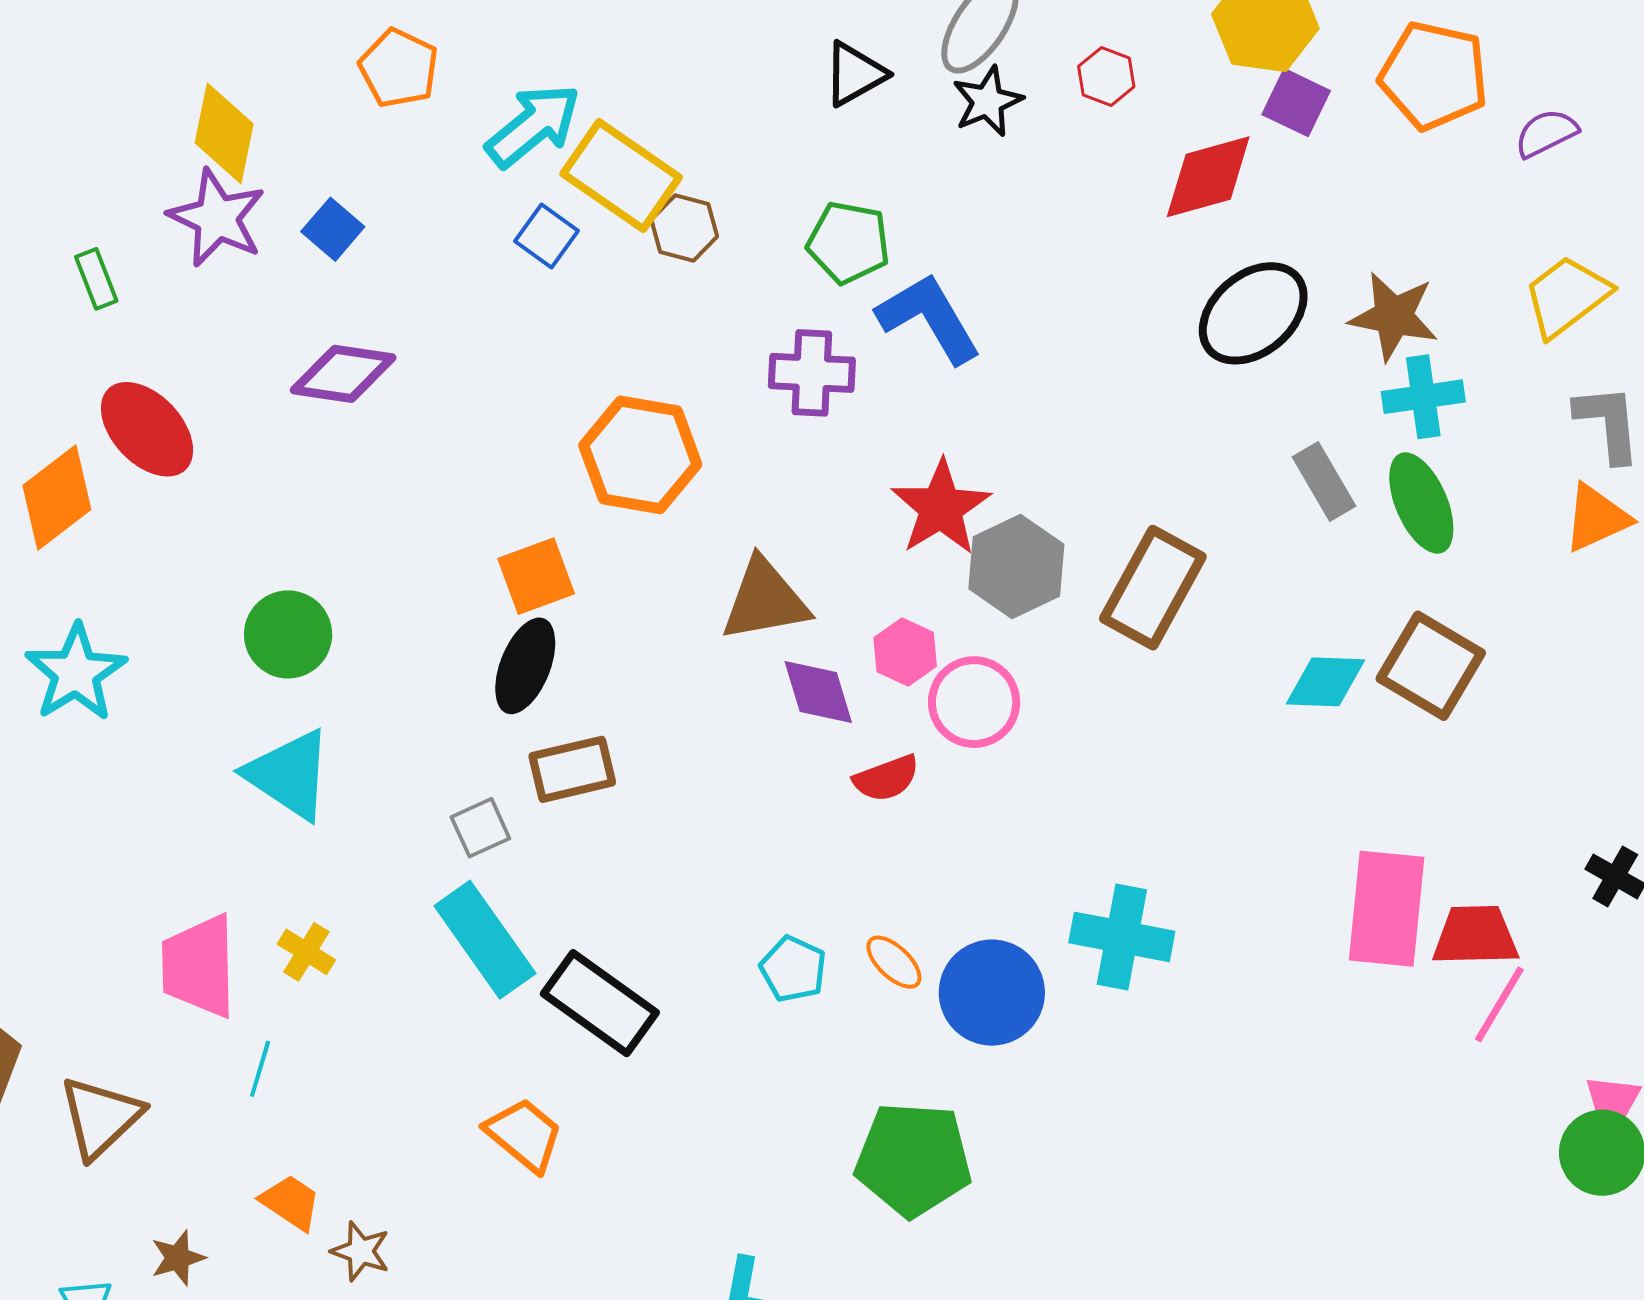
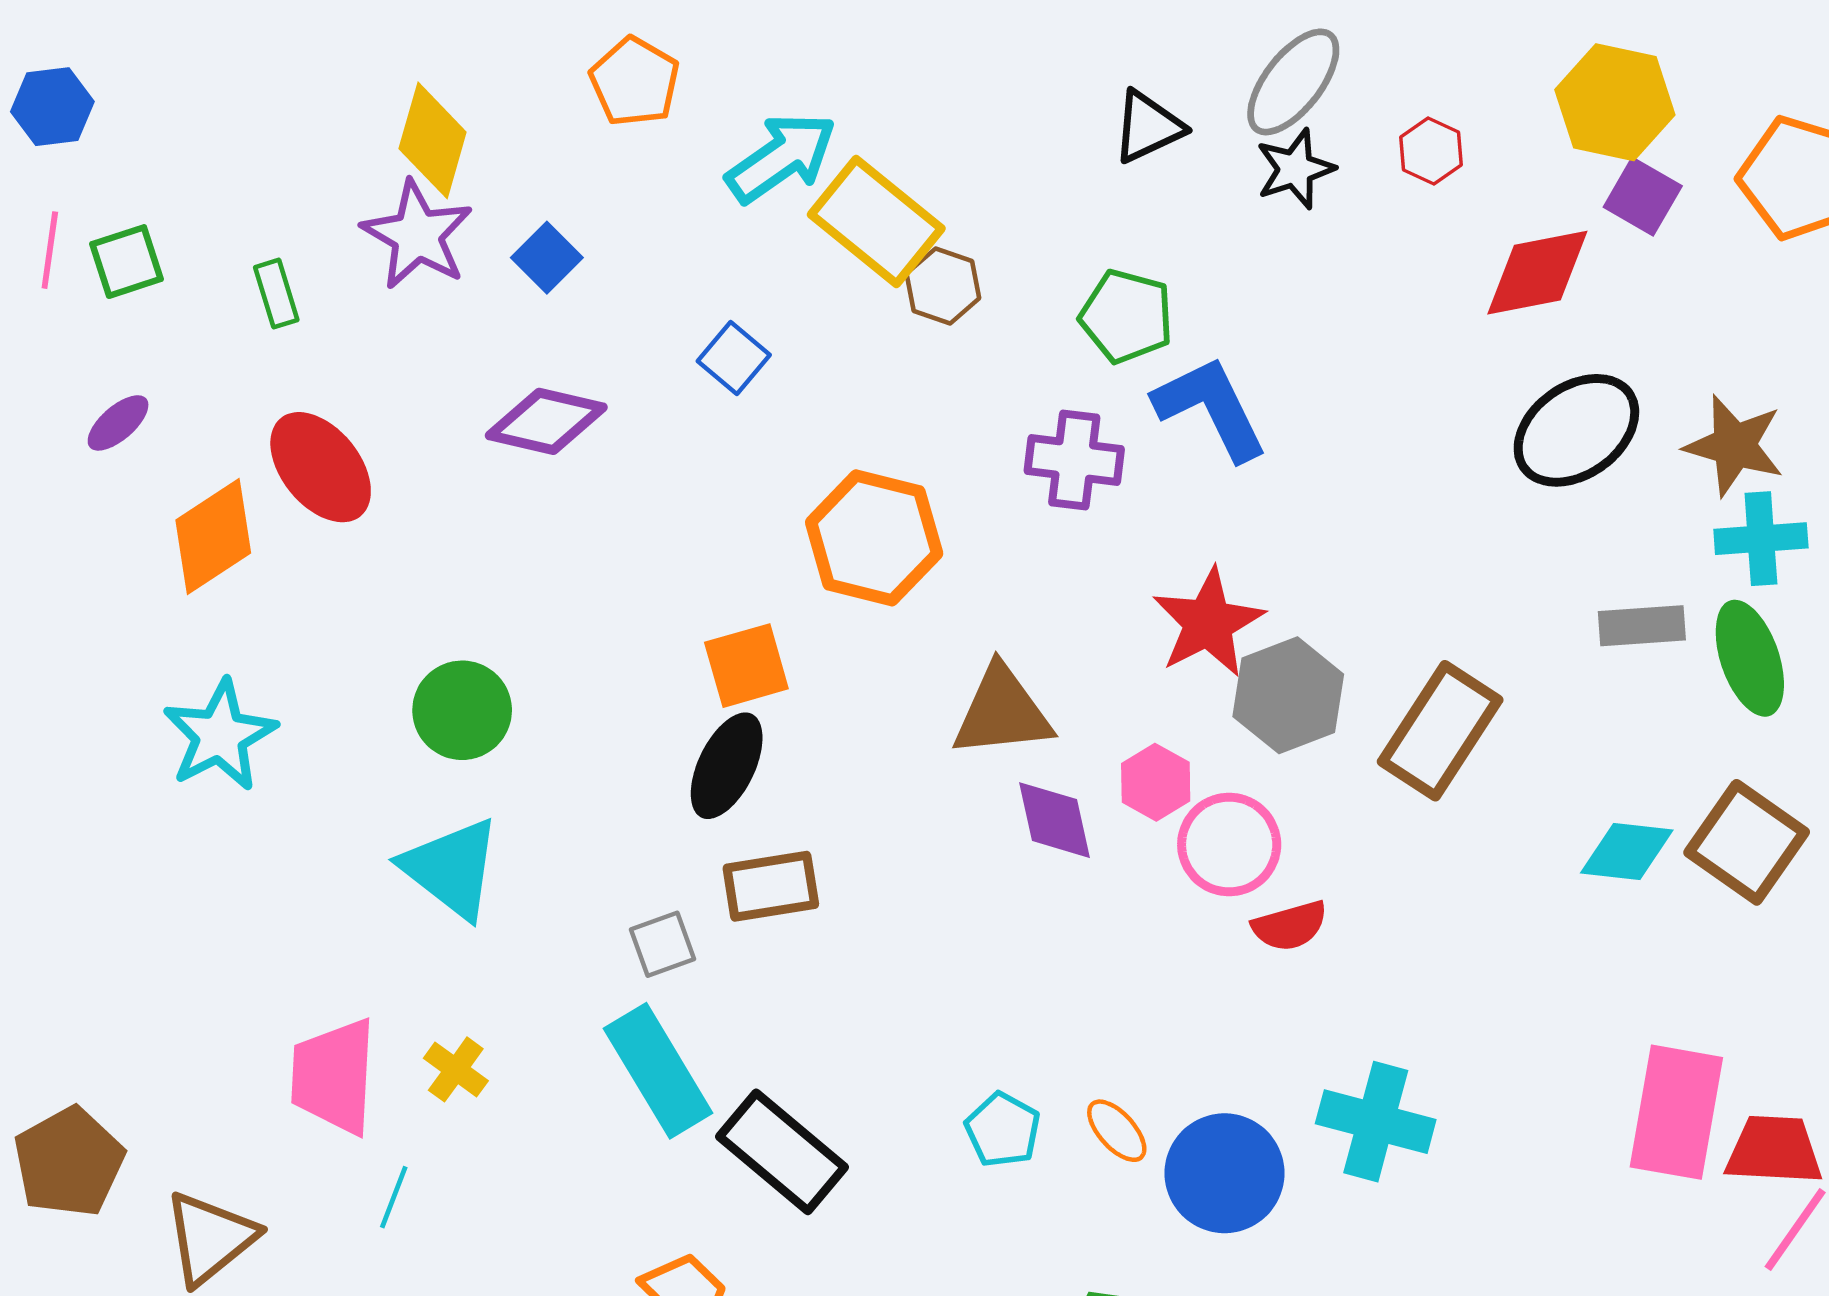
blue square: (547, 236) -> (734, 358), moved
gray rectangle: (1324, 482) -> (1642, 626), turned -68
red semicircle: (886, 778) -> (1290, 926), moved

